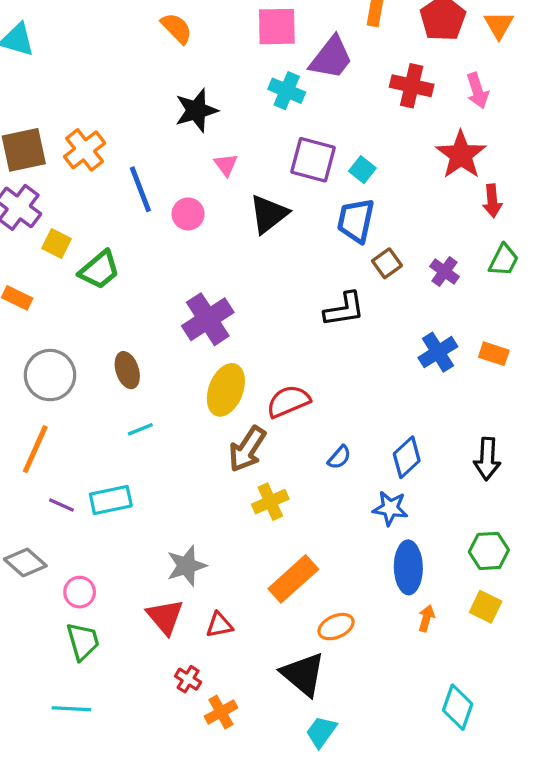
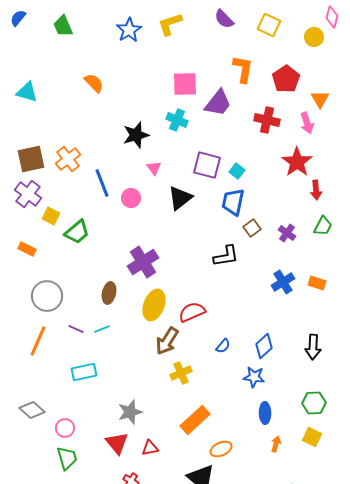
orange triangle: (499, 25) -> (320, 99), moved
orange semicircle: (177, 28) -> (94, 83), moved
cyan cross: (287, 91) -> (177, 120), moved
brown ellipse: (127, 370) -> (109, 293), moved, turned 30
purple line: (62, 505) -> (76, 329), moved
blue ellipse: (408, 567) -> (265, 413), size x0.7

